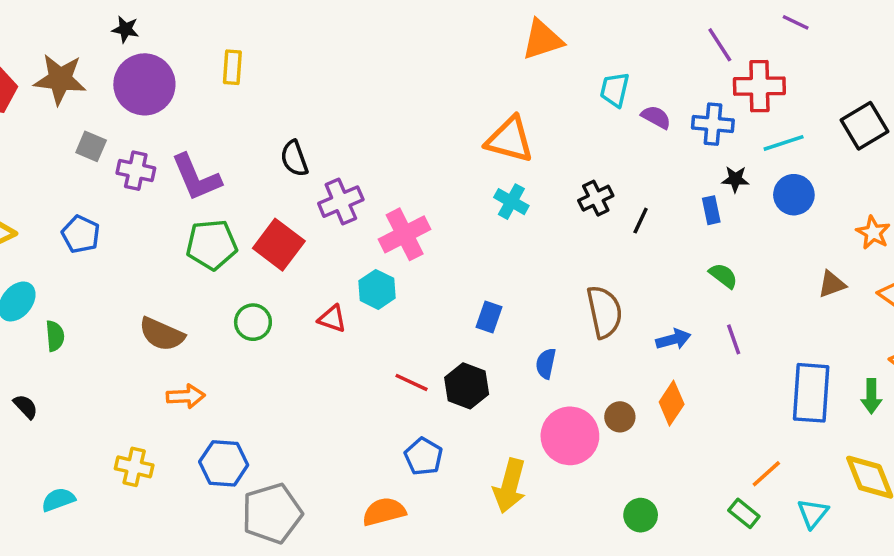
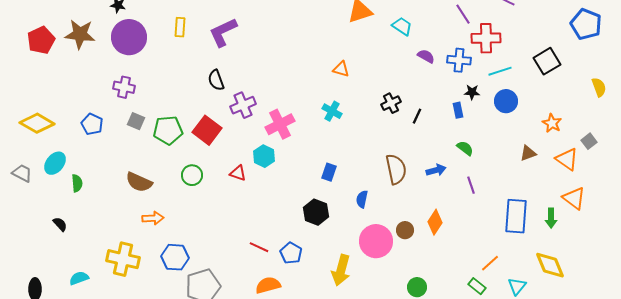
cyan trapezoid: (615, 90) -> (402, 26), moved, turned 110
orange triangle: (510, 140) -> (341, 69), size x0.6
gray square: (91, 146) -> (136, 121), moved
purple L-shape: (196, 177) -> (223, 32), moved, turned 88
cyan cross: (511, 202) -> (332, 111), moved
blue arrow: (673, 339) -> (436, 170), moved
red line: (411, 382) -> (259, 247), moved
yellow cross: (134, 467) -> (123, 259), size x1.5

